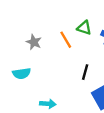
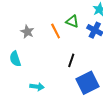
cyan semicircle: (22, 73) -> (15, 59), turned 77

